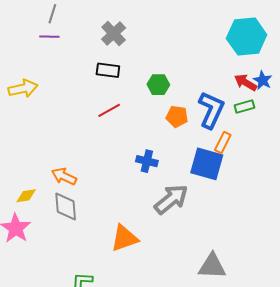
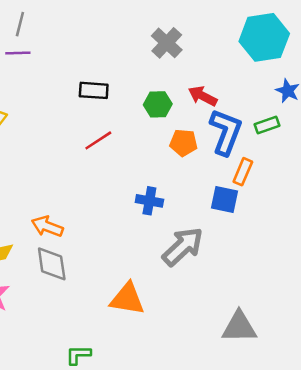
gray cross: (114, 33) -> (167, 43), moved
red arrow: (246, 83) -> (203, 96), moved
blue square: (207, 164) -> (224, 200), size x0.7
orange triangle: (124, 238) -> (127, 299), turned 32

